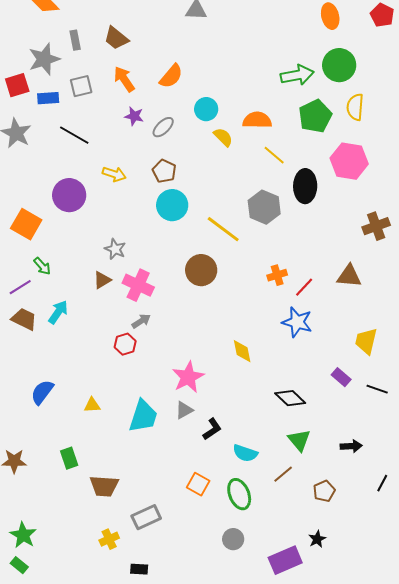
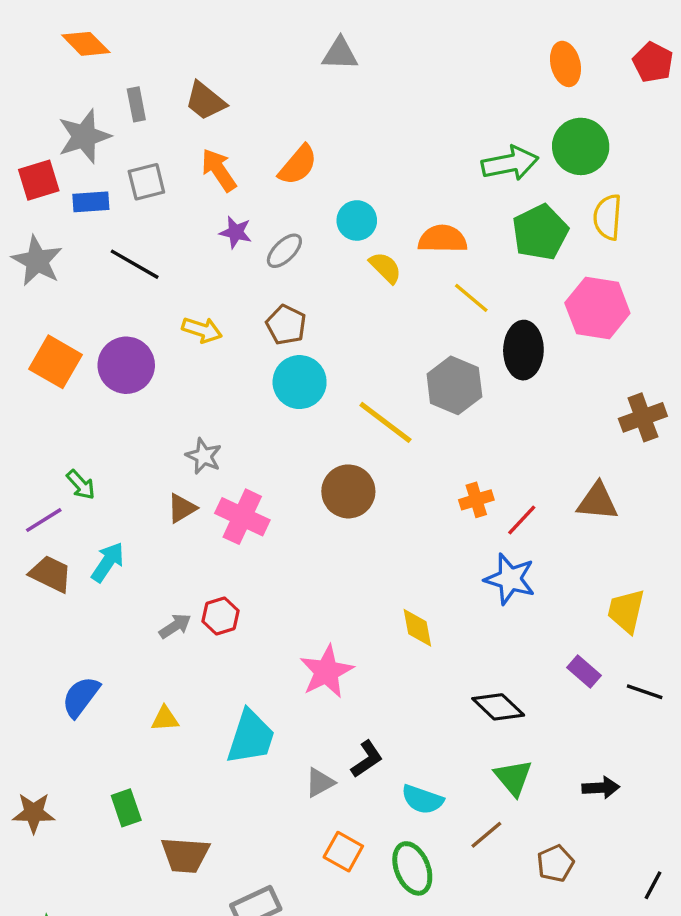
orange square: (26, 224) -> (56, 362), moved
gray arrow: (141, 321) -> (175, 626), moved
gray triangle: (184, 410) -> (320, 783), moved
black line: (382, 483) -> (653, 885), moved

